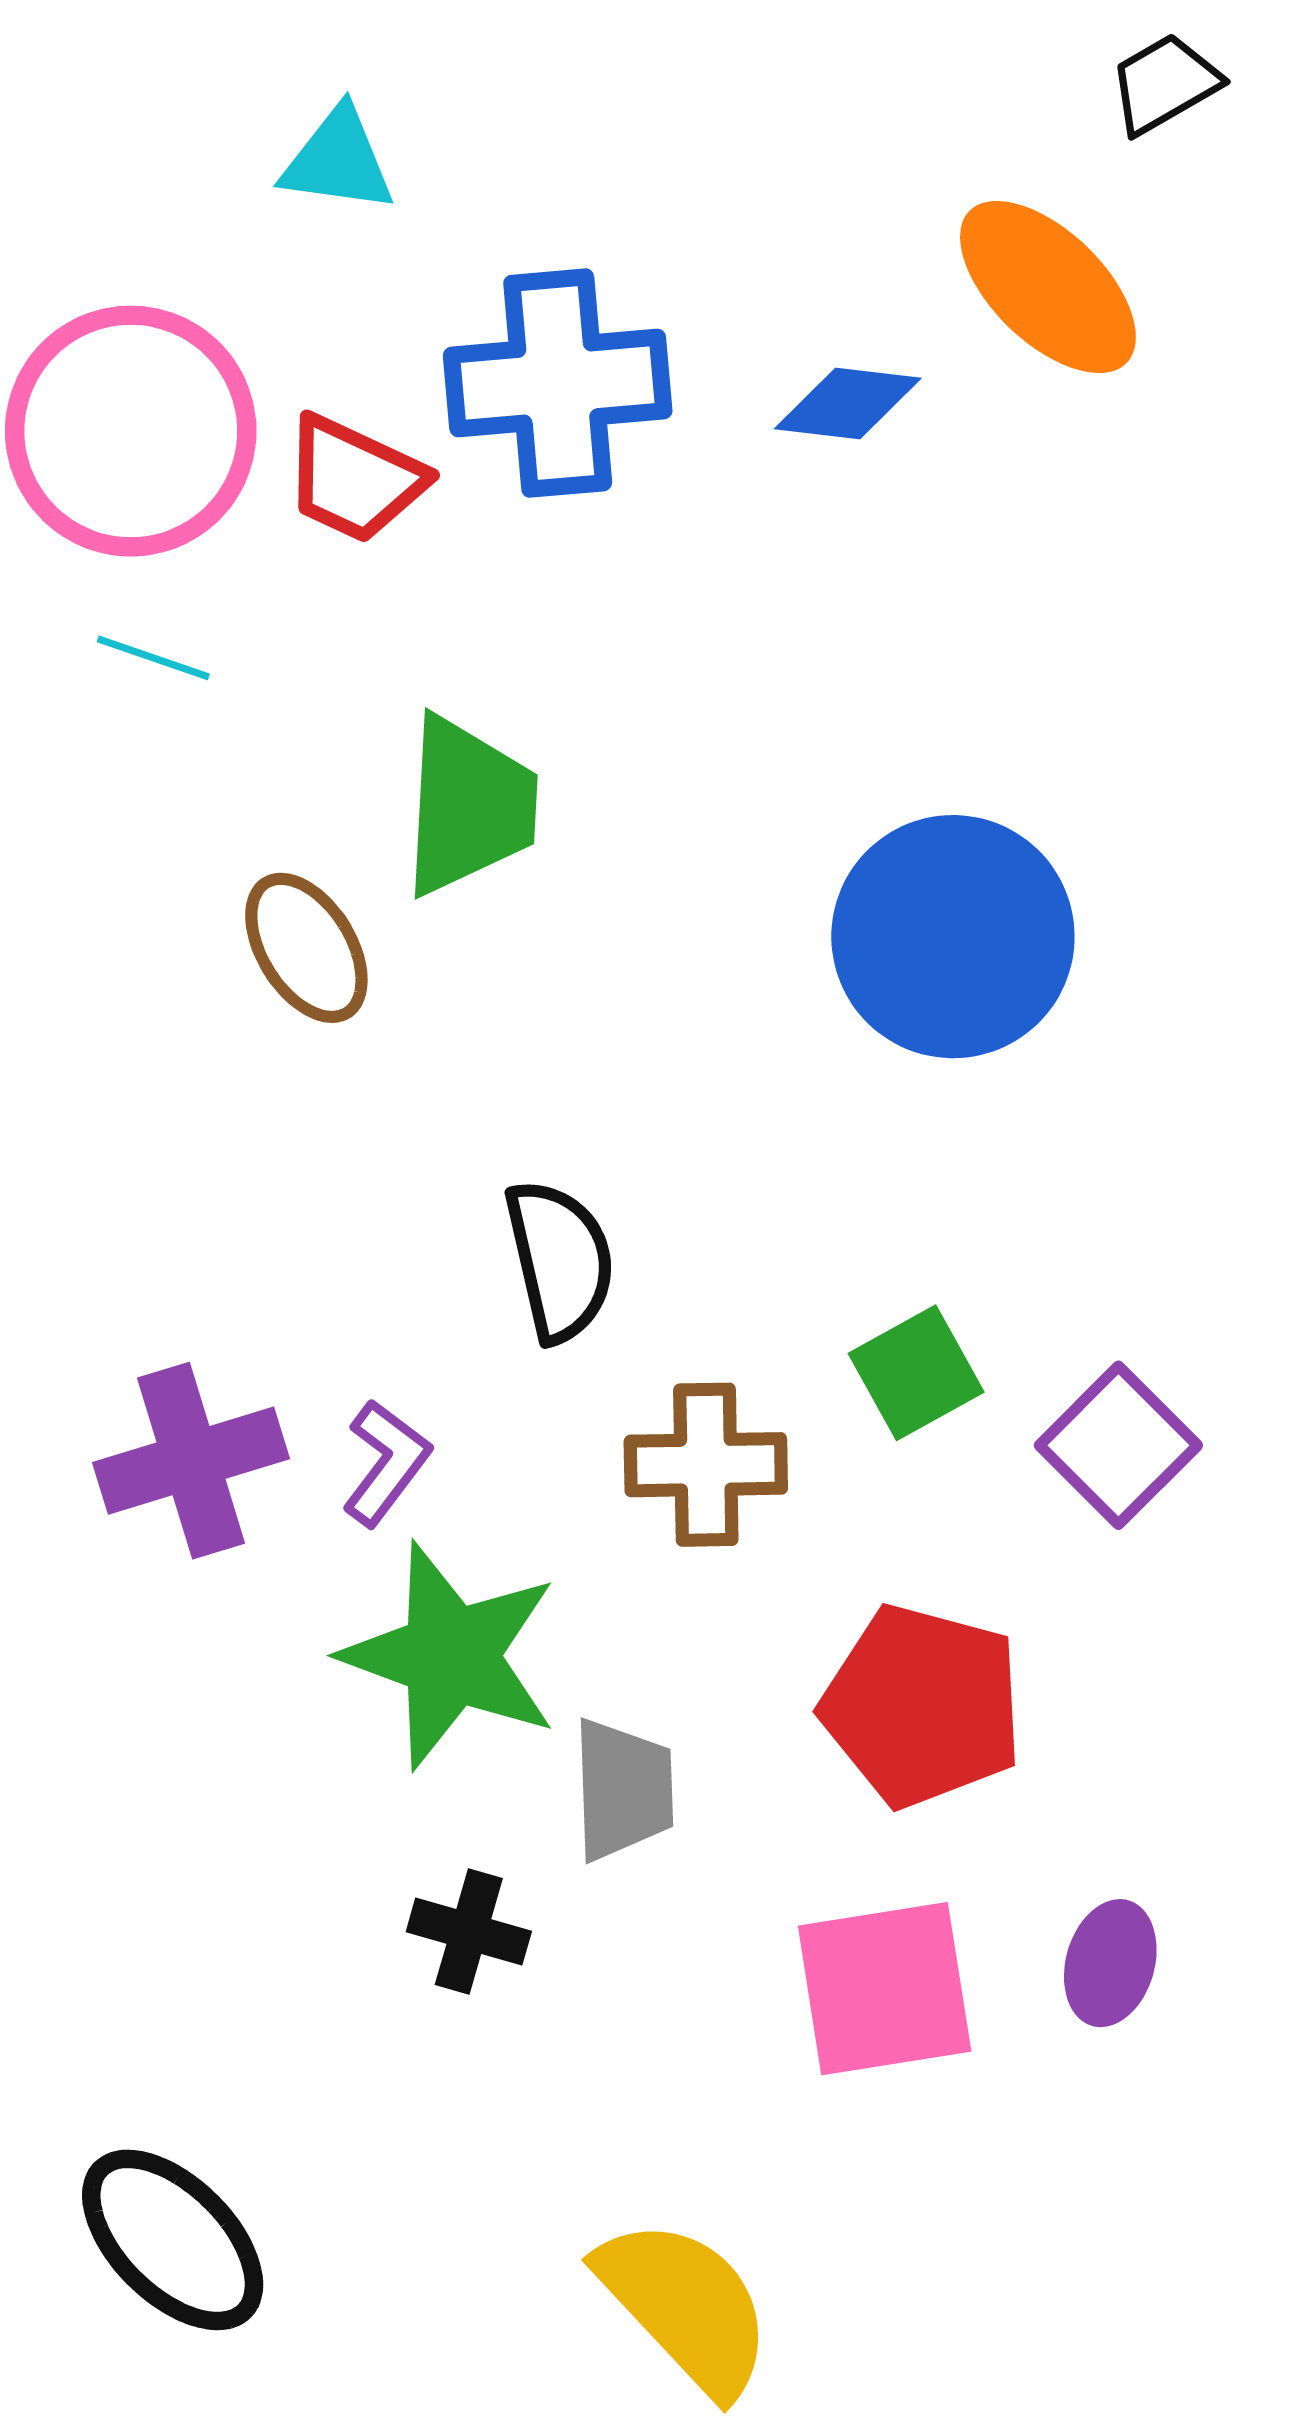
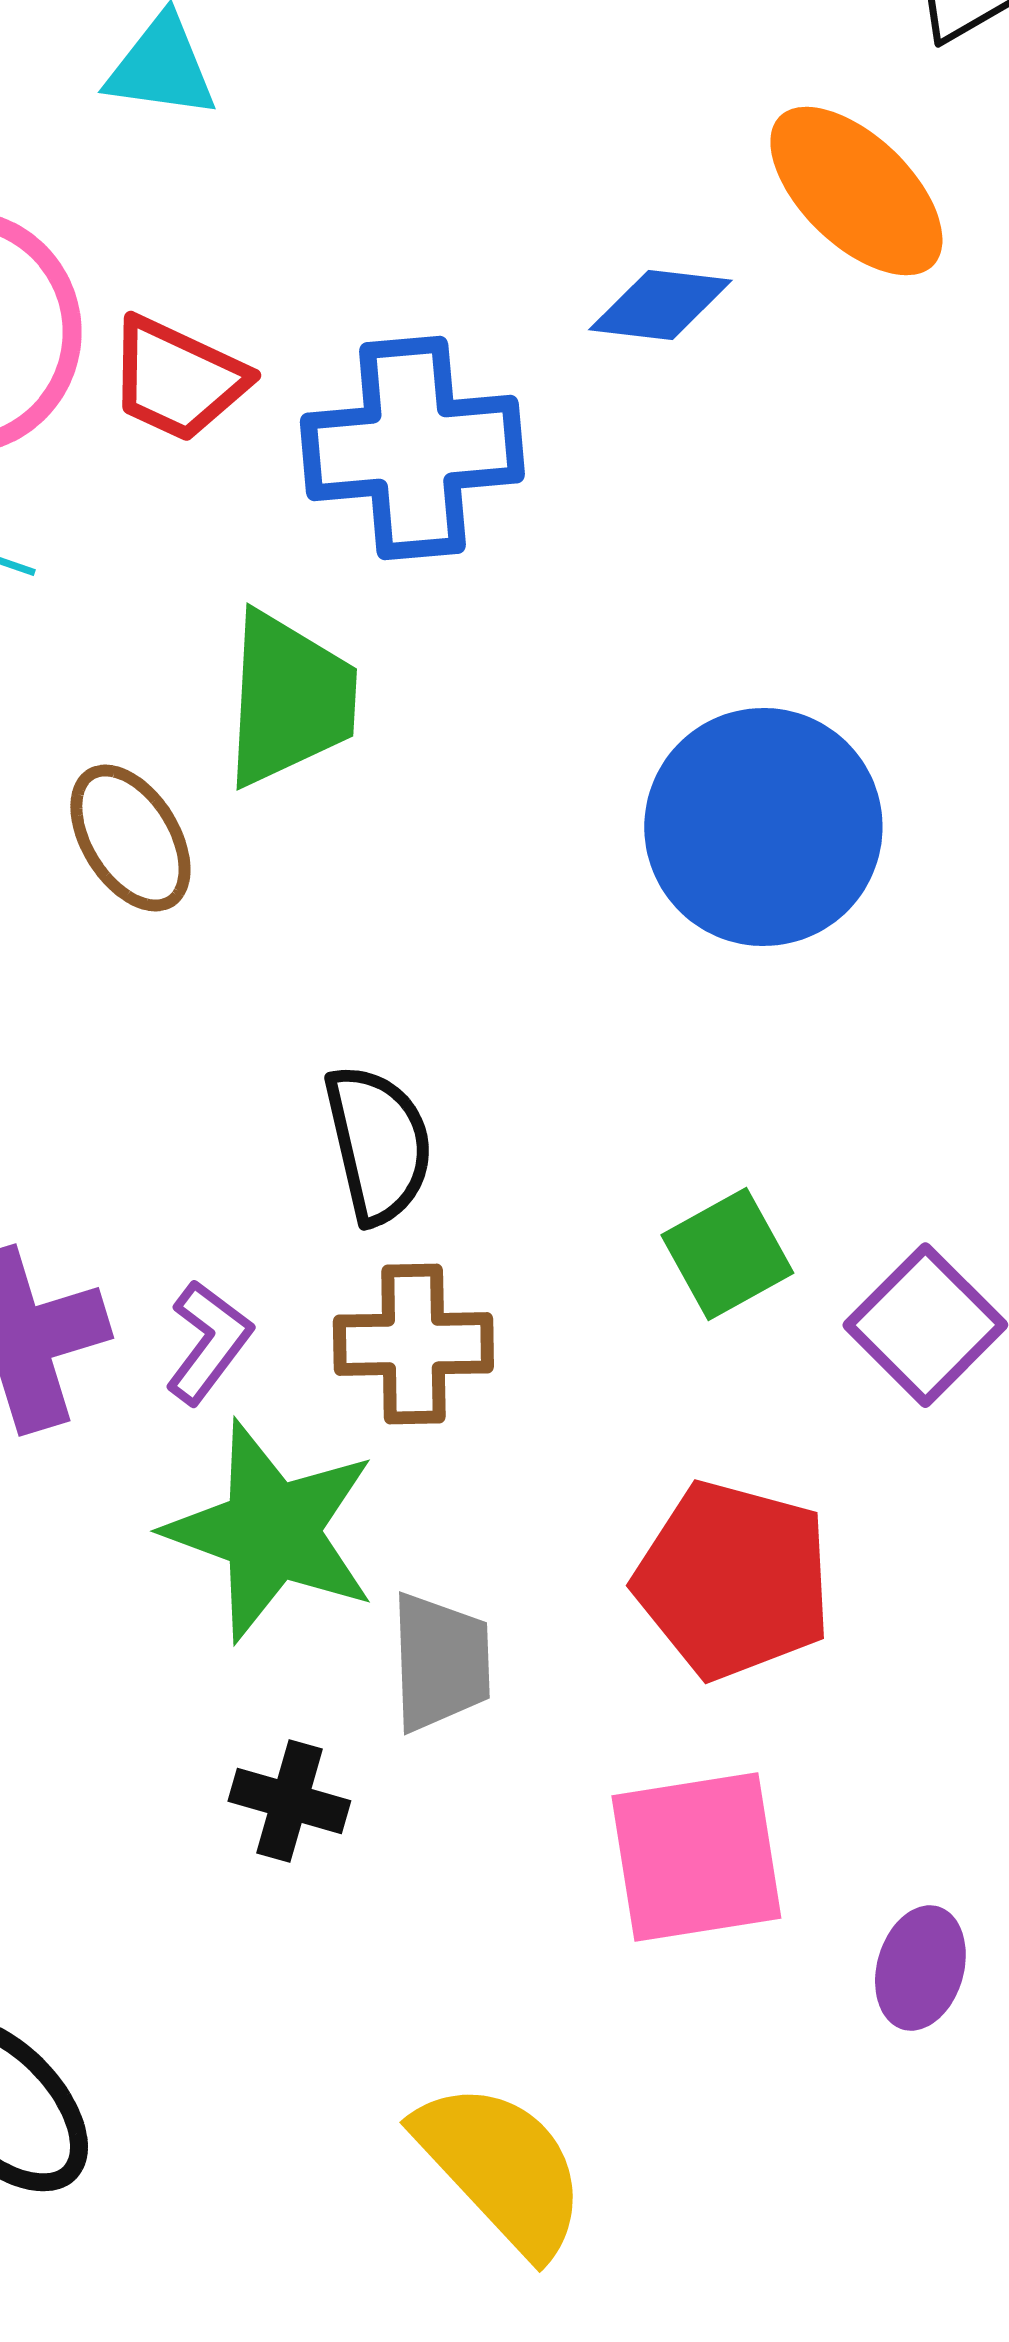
blue cross: (558, 383) -> (412, 448), moved
brown cross: (706, 1465) -> (413, 1344), moved
purple ellipse: (1110, 1963) -> (920, 1968), moved

